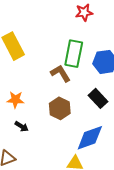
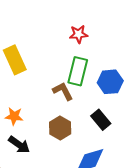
red star: (84, 12) -> (79, 34), moved
black arrow: (22, 126) -> (19, 145), size x1.5

